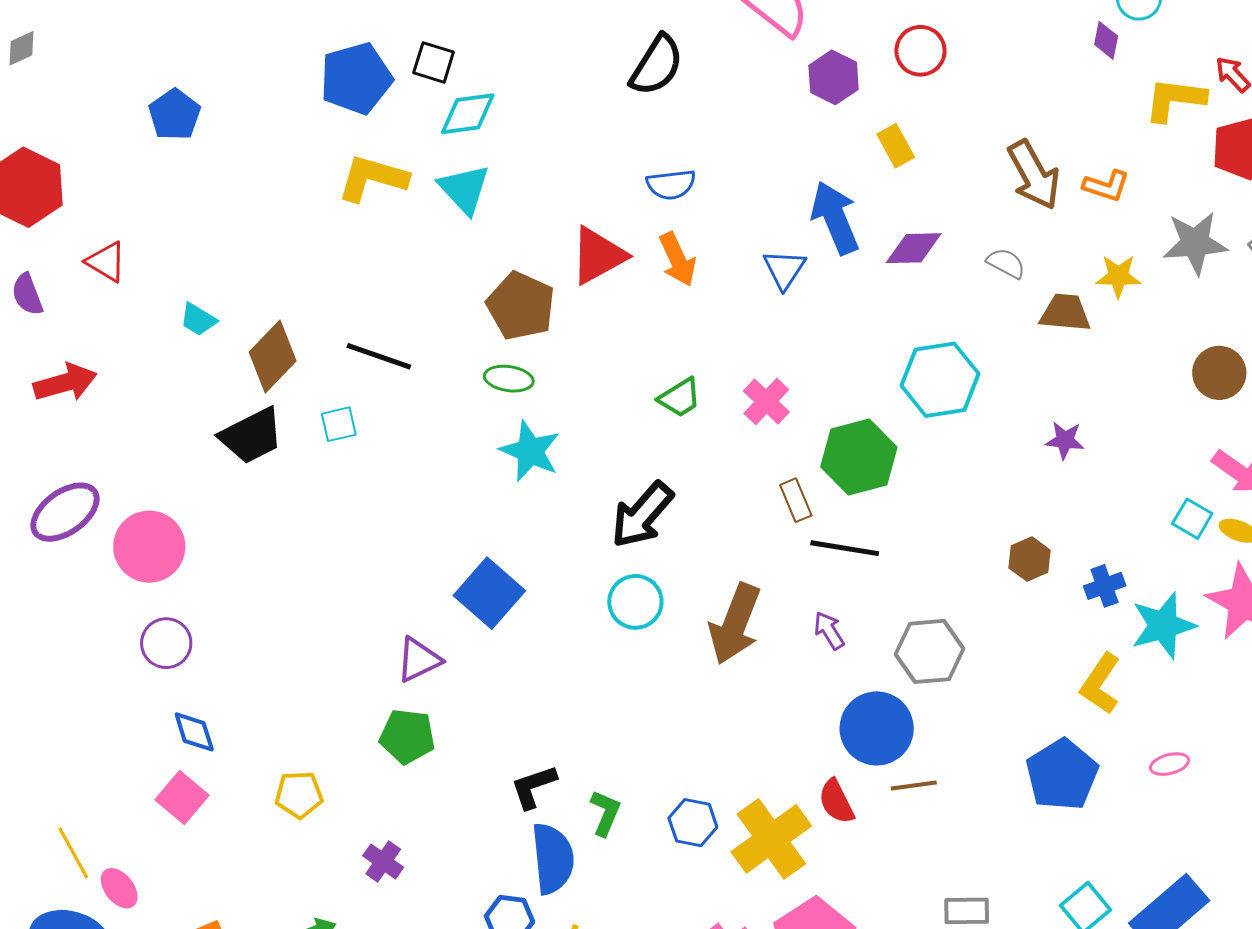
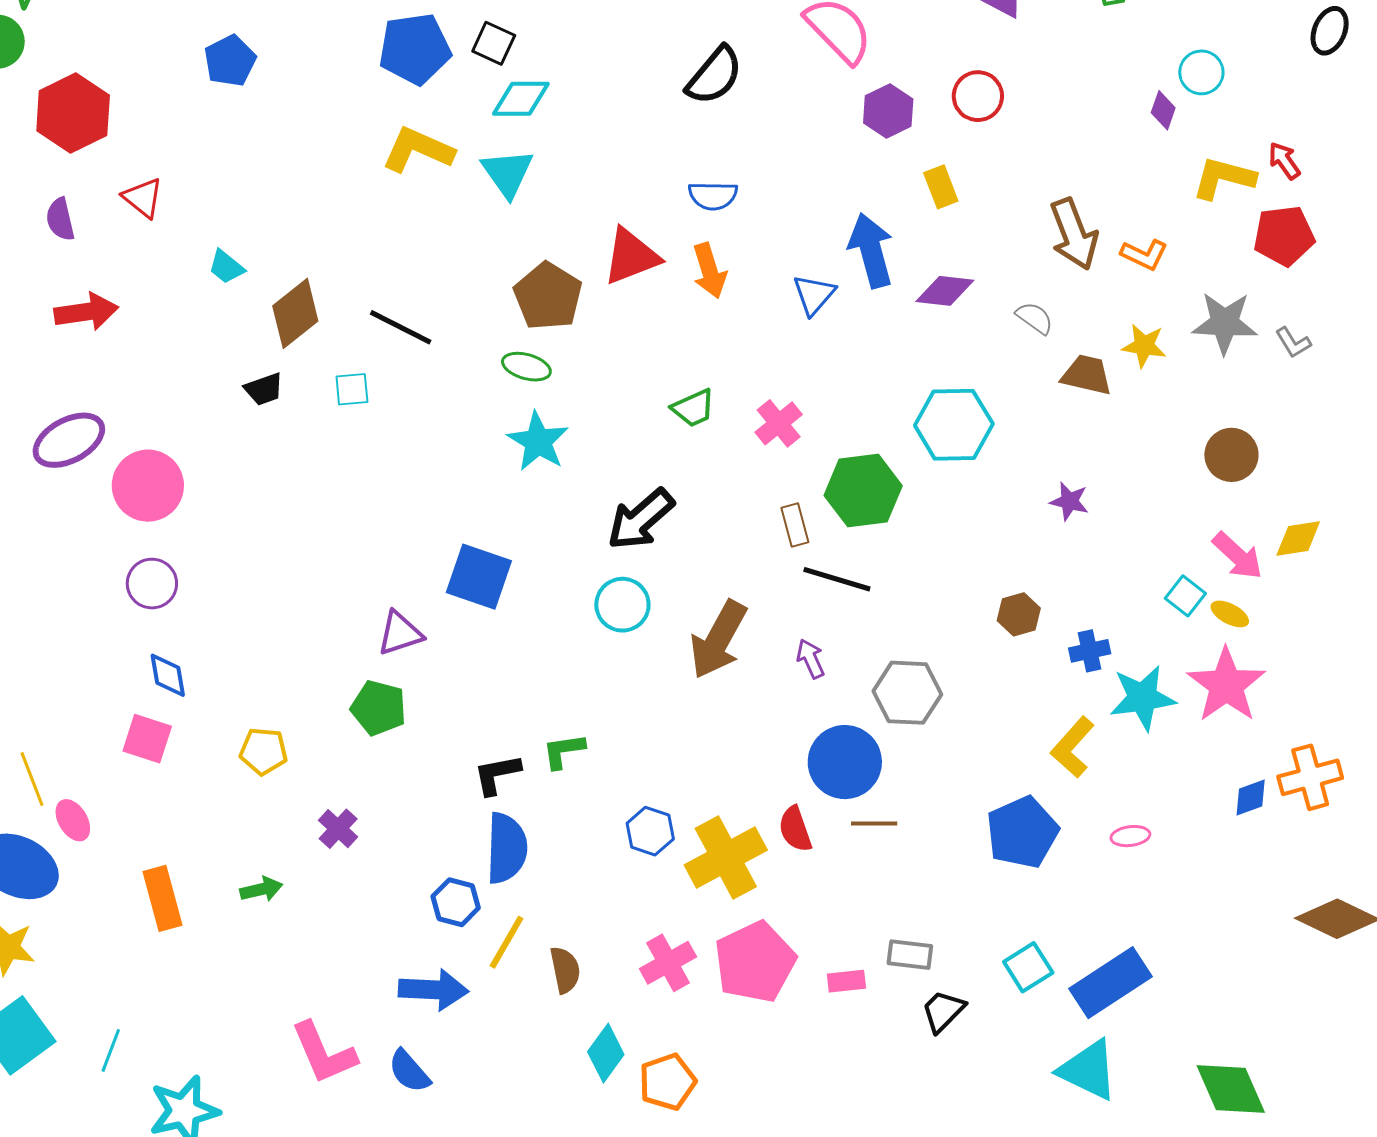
black trapezoid: (251, 436) -> (264, 389), size x0.6
blue square: (489, 593) -> (479, 577), turned -30
pink square: (182, 798) -> (147, 739), turned -30
green L-shape: (605, 813) -> (564, 751), moved, turned -129

